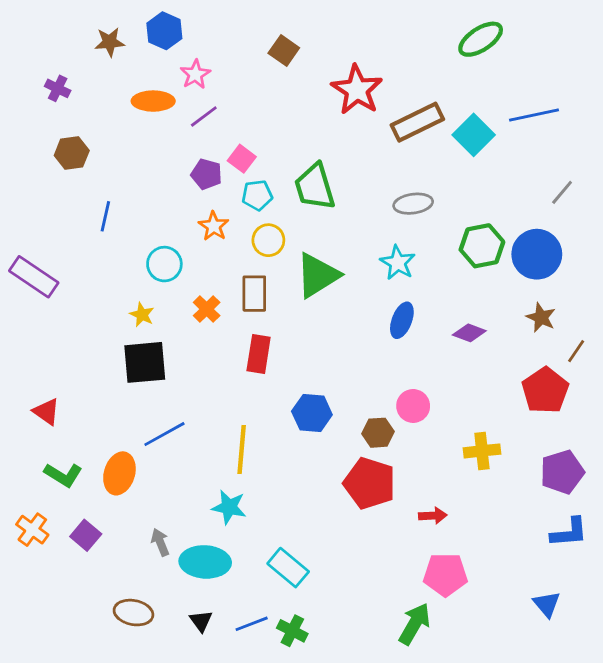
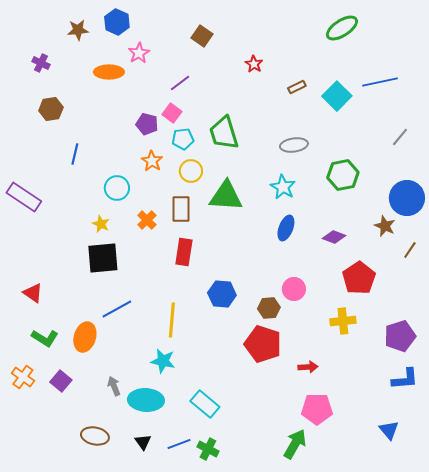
red star: (357, 90) -> (254, 64), size x0.5
purple line: (204, 117) -> (180, 83), moved
brown rectangle: (417, 122) -> (297, 87), size x0.5
blue circle: (537, 254) -> (407, 198), moved
green triangle: (318, 275) -> (226, 196), turned 36
red pentagon: (545, 391) -> (359, 278), moved

